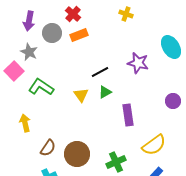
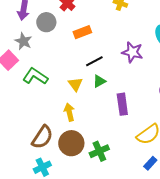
orange rectangle: (79, 35) -> (82, 32), moved
yellow arrow: (25, 123) -> (69, 112), moved
brown semicircle: (48, 148) -> (42, 137), size x1.4
green cross: (116, 162) -> (99, 151), moved

